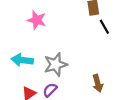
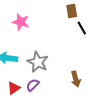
gray star: (56, 64) -> (38, 62), turned -30

